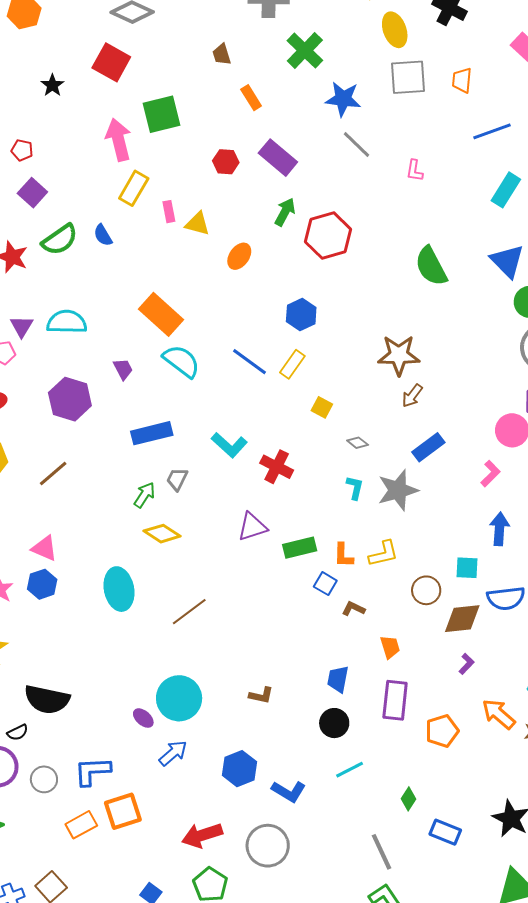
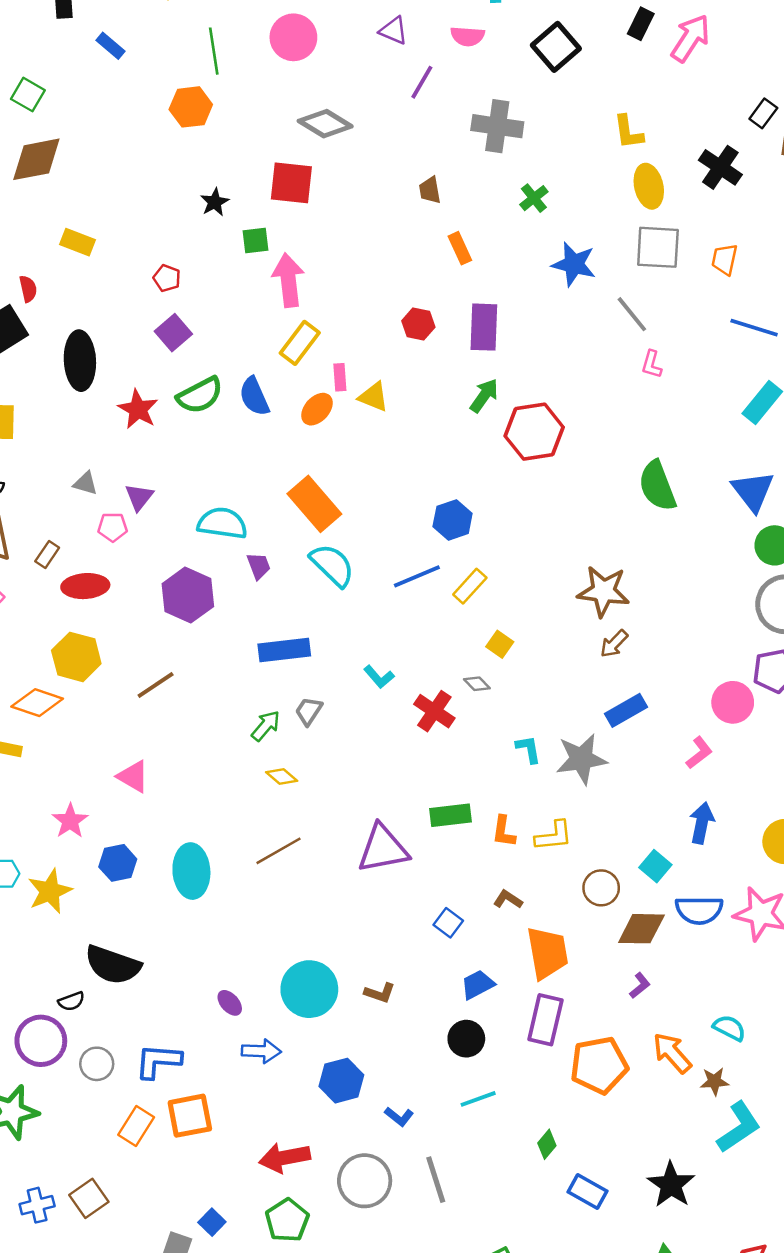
green cross: (305, 50) -> (534, 198), size x0.6
red square: (111, 62) -> (291, 183), turned -30
green square: (161, 114) -> (255, 241), moved, size x0.6
blue line: (492, 131) -> (754, 328), turned 30
gray line: (356, 144) -> (632, 314), moved
purple rectangle: (278, 158) -> (484, 327), turned 45
blue semicircle: (103, 235) -> (254, 396), size x1.4
orange ellipse: (239, 256) -> (317, 409), moved
blue hexagon: (301, 315) -> (453, 520), moved
cyan semicircle: (67, 322) -> (222, 523), moved
blue line: (249, 362) -> (417, 576), turned -66
gray diamond: (358, 443) -> (477, 684), moved
cyan L-shape: (229, 445) -> (379, 677), size x0.7
cyan L-shape: (355, 488) -> (528, 749), turned -30
purple triangle: (252, 527) -> (383, 849), moved, size x1.4
yellow diamond: (162, 534) -> (282, 776), size x0.7
cyan square: (467, 568) -> (655, 866), turned 30
blue hexagon: (42, 584) -> (118, 863), moved
blue square: (325, 584) -> (448, 923), moved
cyan ellipse: (119, 589) -> (191, 871), moved
brown line: (189, 612) -> (278, 851), moved
orange trapezoid: (390, 647) -> (547, 953), size x1.8
blue trapezoid: (338, 679) -> (478, 985), turned 44
cyan circle: (179, 698) -> (309, 989), moved
orange pentagon: (442, 731) -> (599, 1065), size x1.4
blue arrow: (173, 753) -> (261, 1051), turned 36
blue L-shape: (289, 791) -> (399, 1117), size x0.7
orange rectangle: (81, 825) -> (136, 1126), turned -36
gray line: (382, 852) -> (436, 1180), moved

